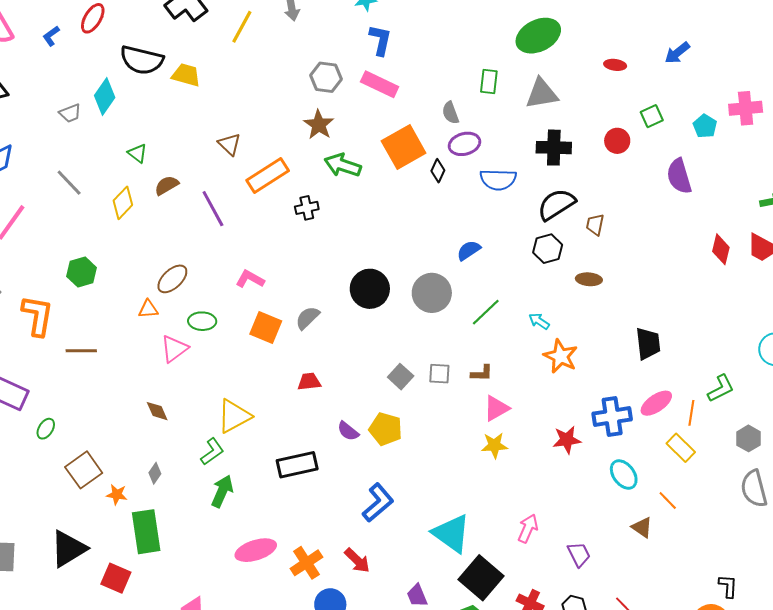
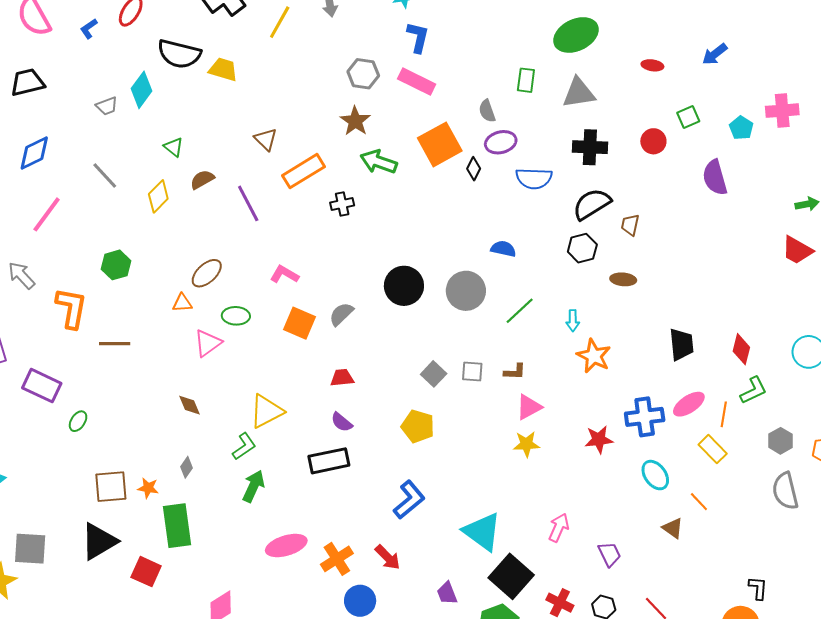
red diamond: (721, 249) -> (741, 349), moved
blue semicircle: (469, 250) -> (503, 249), turned 45
cyan arrow: (539, 321) -> (573, 321), turned -125
purple semicircle: (348, 431) -> (342, 422), moved
brown square: (84, 470) -> (111, 487), moved, turned 30

